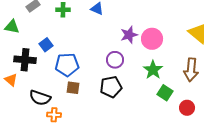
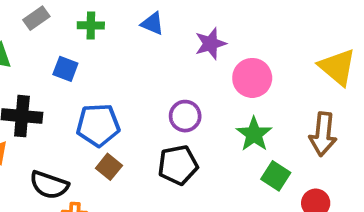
purple star: (129, 35) -> (211, 44), moved
blue square: (46, 45) -> (65, 69), moved, turned -32
brown square: (73, 88) -> (109, 167), turned 32

